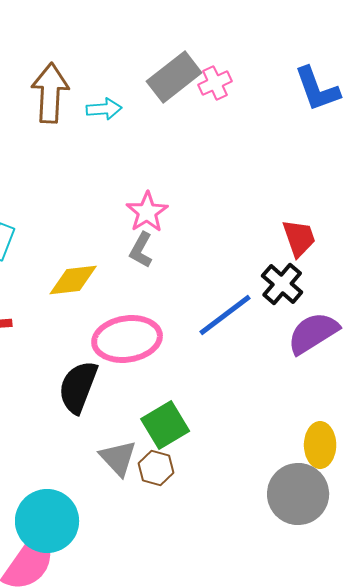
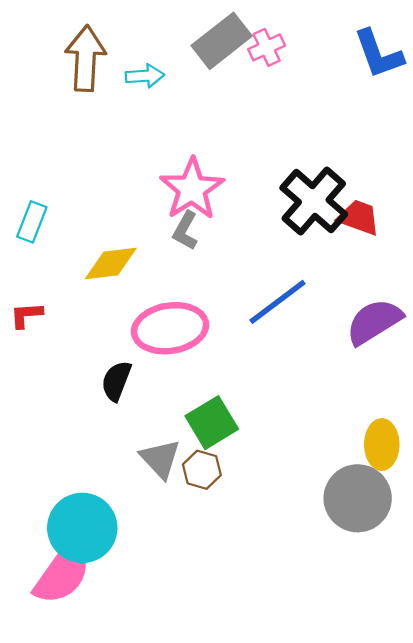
pink star: (147, 212) -> (192, 189), size x1.4
red trapezoid: (299, 238) -> (359, 217), turned -51
black cross: (282, 284) -> (314, 201), moved, size x1.5
black semicircle: (78, 387) -> (116, 381), size x0.7

